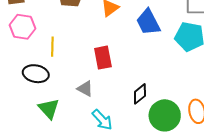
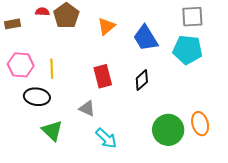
pink hexagon: (22, 27) -> (21, 65), moved
black diamond: (140, 94) -> (142, 80), moved

